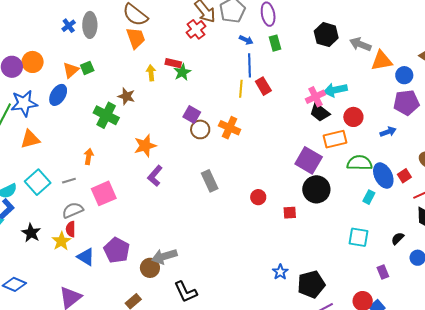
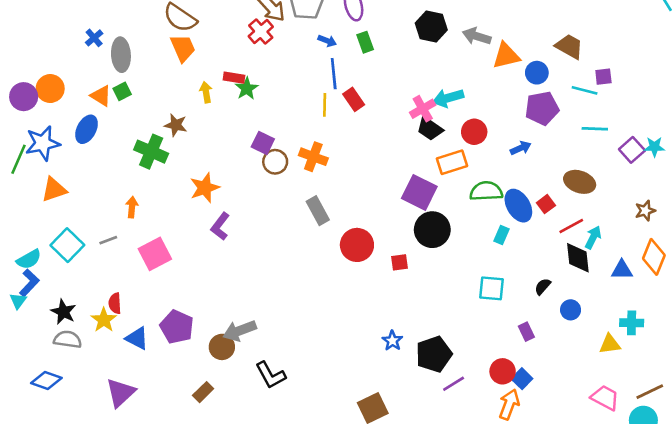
gray ellipse: (90, 25) -> (121, 55), moved
orange triangle: (71, 70) -> (101, 96), turned -42
gray rectangle: (210, 181) -> (318, 211), moved
red circle: (258, 197) -> (357, 245), size x1.6
gray semicircle: (73, 210) -> (68, 339), moved, turned 35

